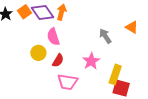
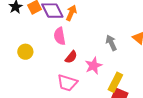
yellow circle: (38, 53) -> (25, 52), moved
red semicircle: (58, 60) -> (71, 57), moved

